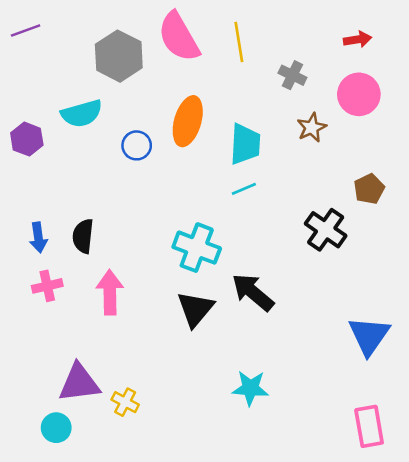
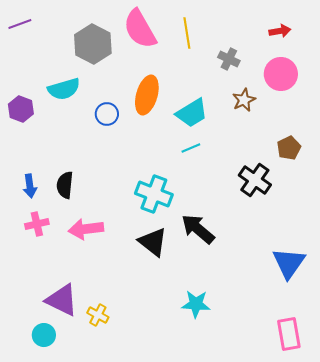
cyan trapezoid: (245, 144) -> (192, 113), turned 56
pink arrow: (110, 292) -> (86, 229), turned -96
black triangle: (195, 309) -> (153, 242), turned -32
purple triangle: (79, 383) -> (62, 300), turned 33

